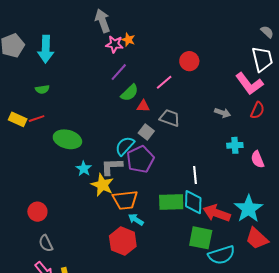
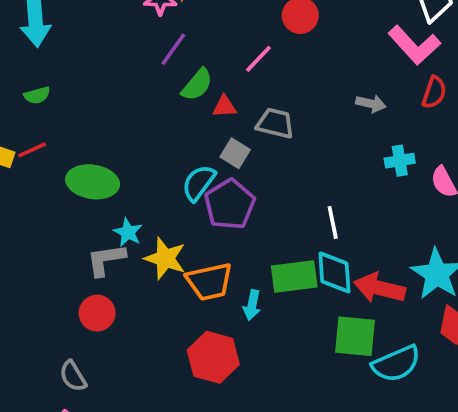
gray L-shape: (112, 166) -> (106, 260), moved
red circle: (37, 212) -> (97, 313), moved
cyan arrow: (136, 220) -> (252, 305), moved, turned -105

